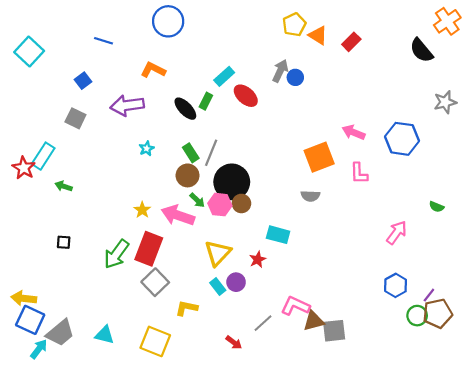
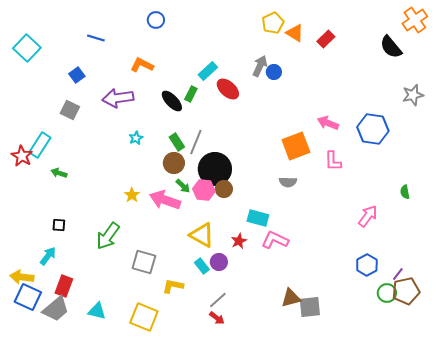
blue circle: (168, 21) -> (156, 20), size x0.6
green semicircle: (437, 207) -> (405, 192), turned 56
red rectangle: (149, 249) -> (64, 286), moved, size x0.7
yellow triangle: (218, 253) -> (202, 235), turned -44
gray square: (155, 282) -> (144, 262), turned -30
pink L-shape: (295, 306) -> (275, 240), moved
gray line: (263, 323) -> (218, 300), moved
cyan arrow: (39, 349) -> (48, 256), moved

